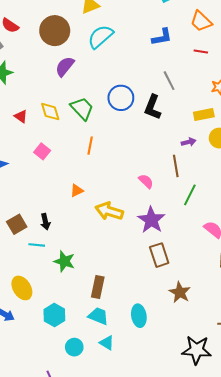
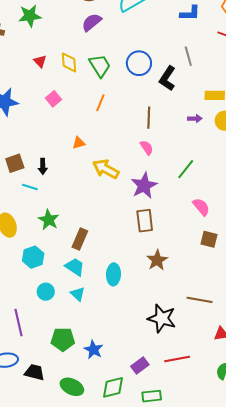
brown line: (176, 166) -> (149, 118), moved
green star: (64, 261) -> (49, 220), moved

